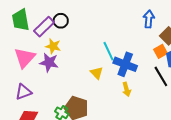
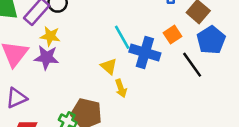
orange square: (161, 51) -> (173, 35), moved
yellow arrow: (127, 89) -> (121, 88), moved

